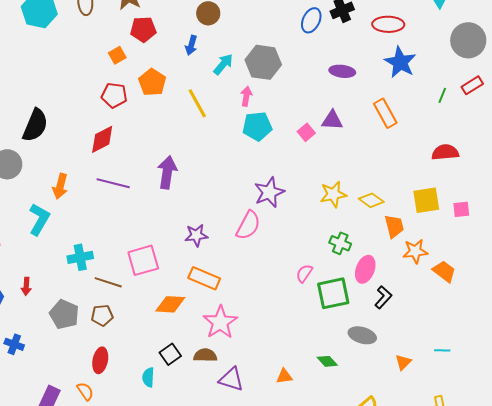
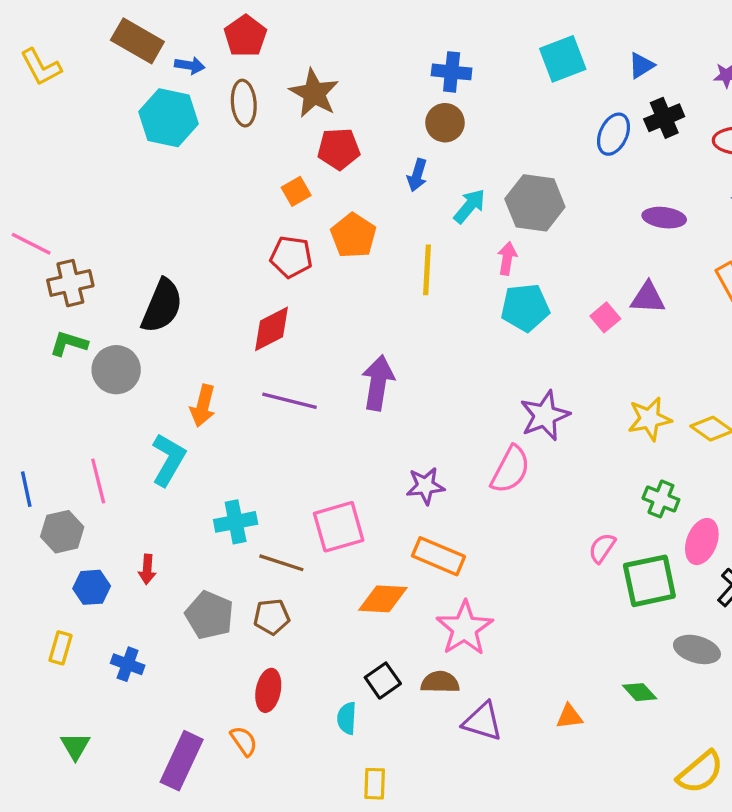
yellow line: (197, 103) -> (427, 270), turned 32

